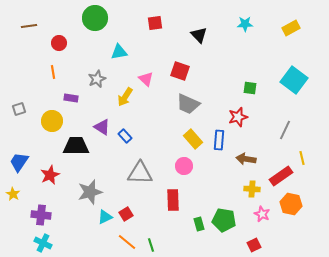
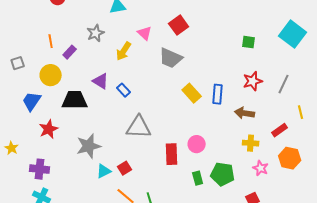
red square: (180, 71) -> (179, 25), turned 36
orange line: (53, 72) -> (51, 41), moved
purple rectangle: (71, 98) -> (70, 52), turned -56
gray trapezoid: (188, 104) -> (171, 58), moved
red star: (238, 117) -> (253, 81), moved
blue trapezoid: (19, 162) -> (32, 101), moved
pink circle: (184, 166) -> (197, 144), moved
red rectangle: (281, 176) -> (280, 130), size x0.7

